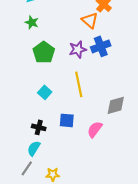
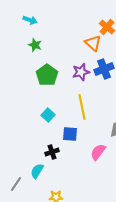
blue square: (67, 120) -> (70, 134), moved
black cross: (39, 127) -> (52, 152), moved, turned -32
gray line: (27, 168) -> (16, 184), moved

